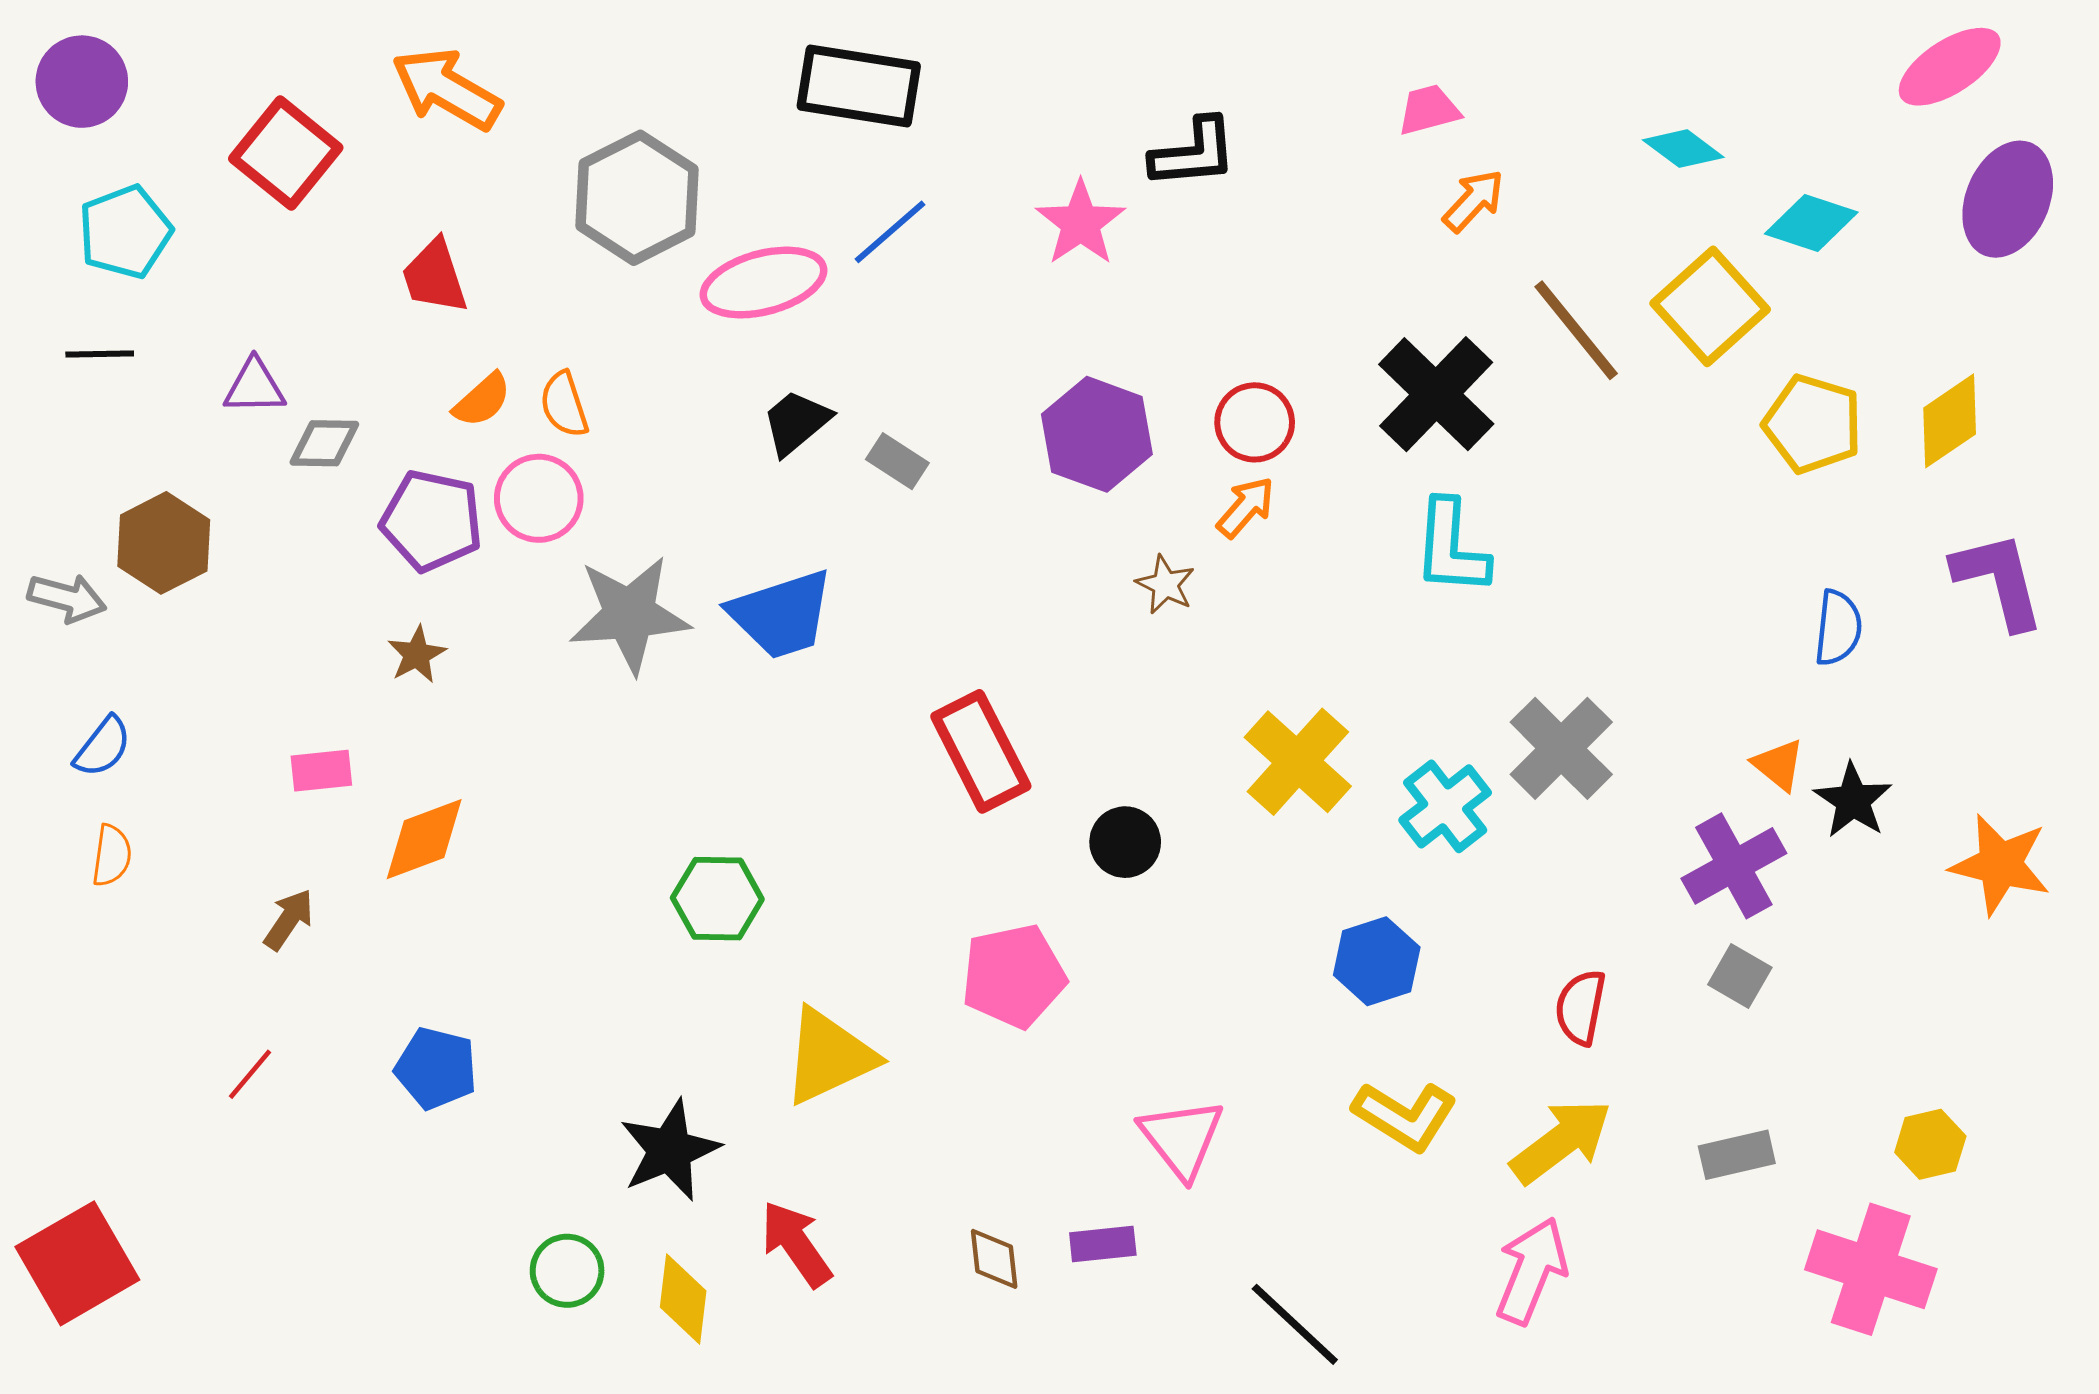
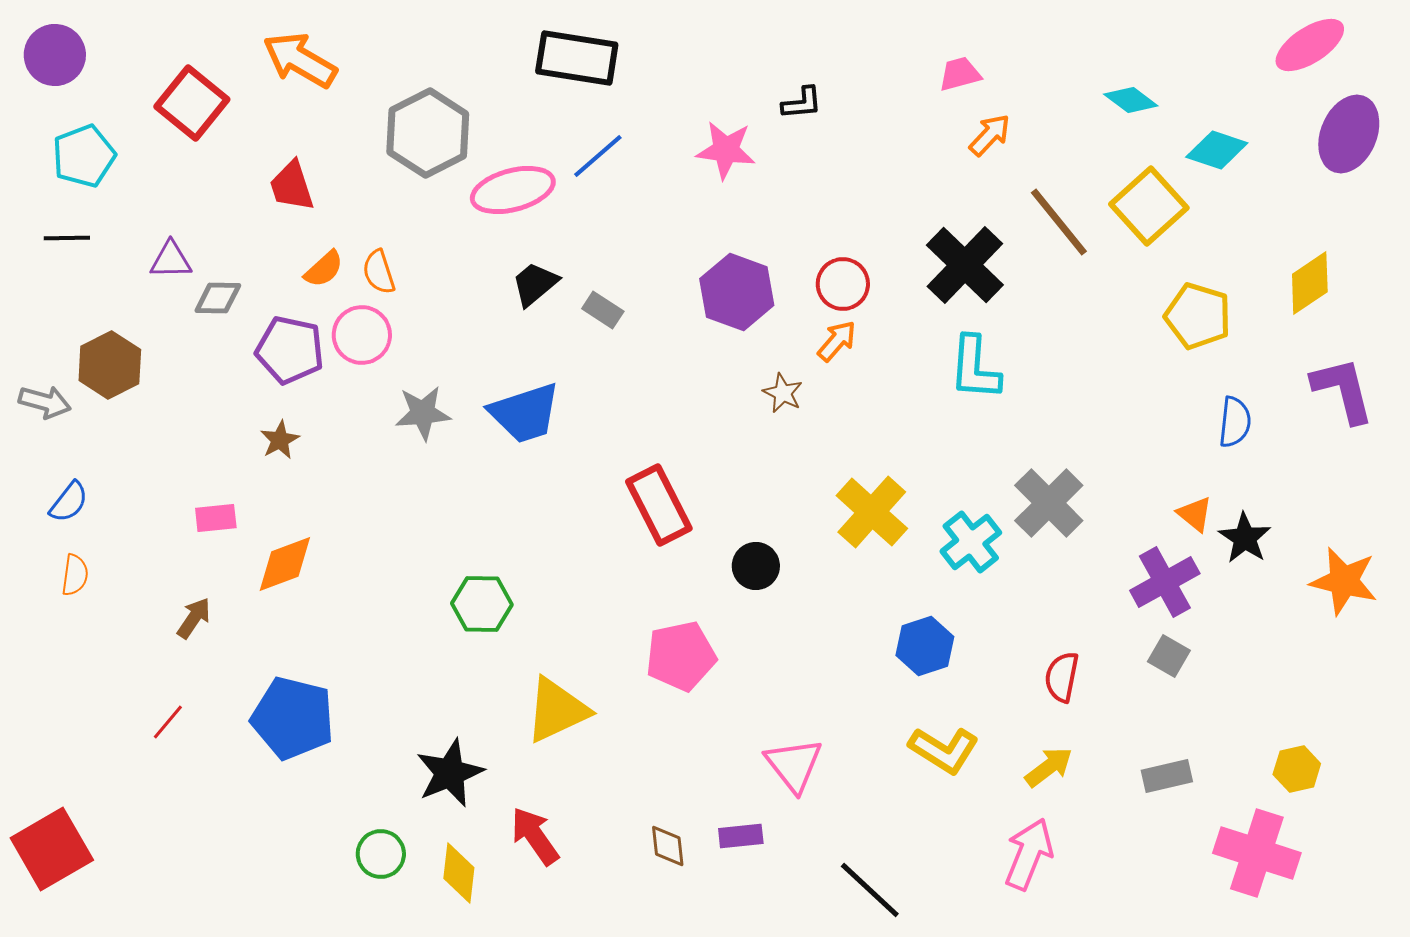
black L-shape: (1194, 153) -> (802, 103), size x0.7
pink star: (1081, 223) -> (726, 150), turned -30
yellow pentagon: (1813, 424) -> (1198, 316), moved
gray star: (630, 614) -> (423, 413), size x0.7
blue pentagon: (436, 1068) -> (293, 718), size x1.5
yellow arrow: (1561, 1141) -> (1049, 767), size x0.7

